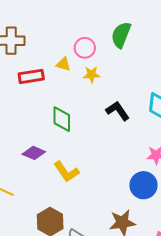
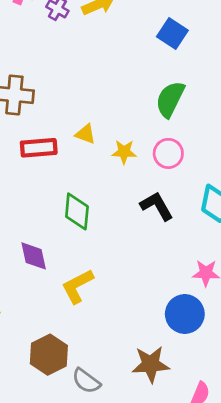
pink circle: (85, 48) -> (168, 153), moved
purple diamond: (34, 153) -> (34, 256), turned 50
yellow L-shape: (66, 172) -> (77, 286), turned 92

